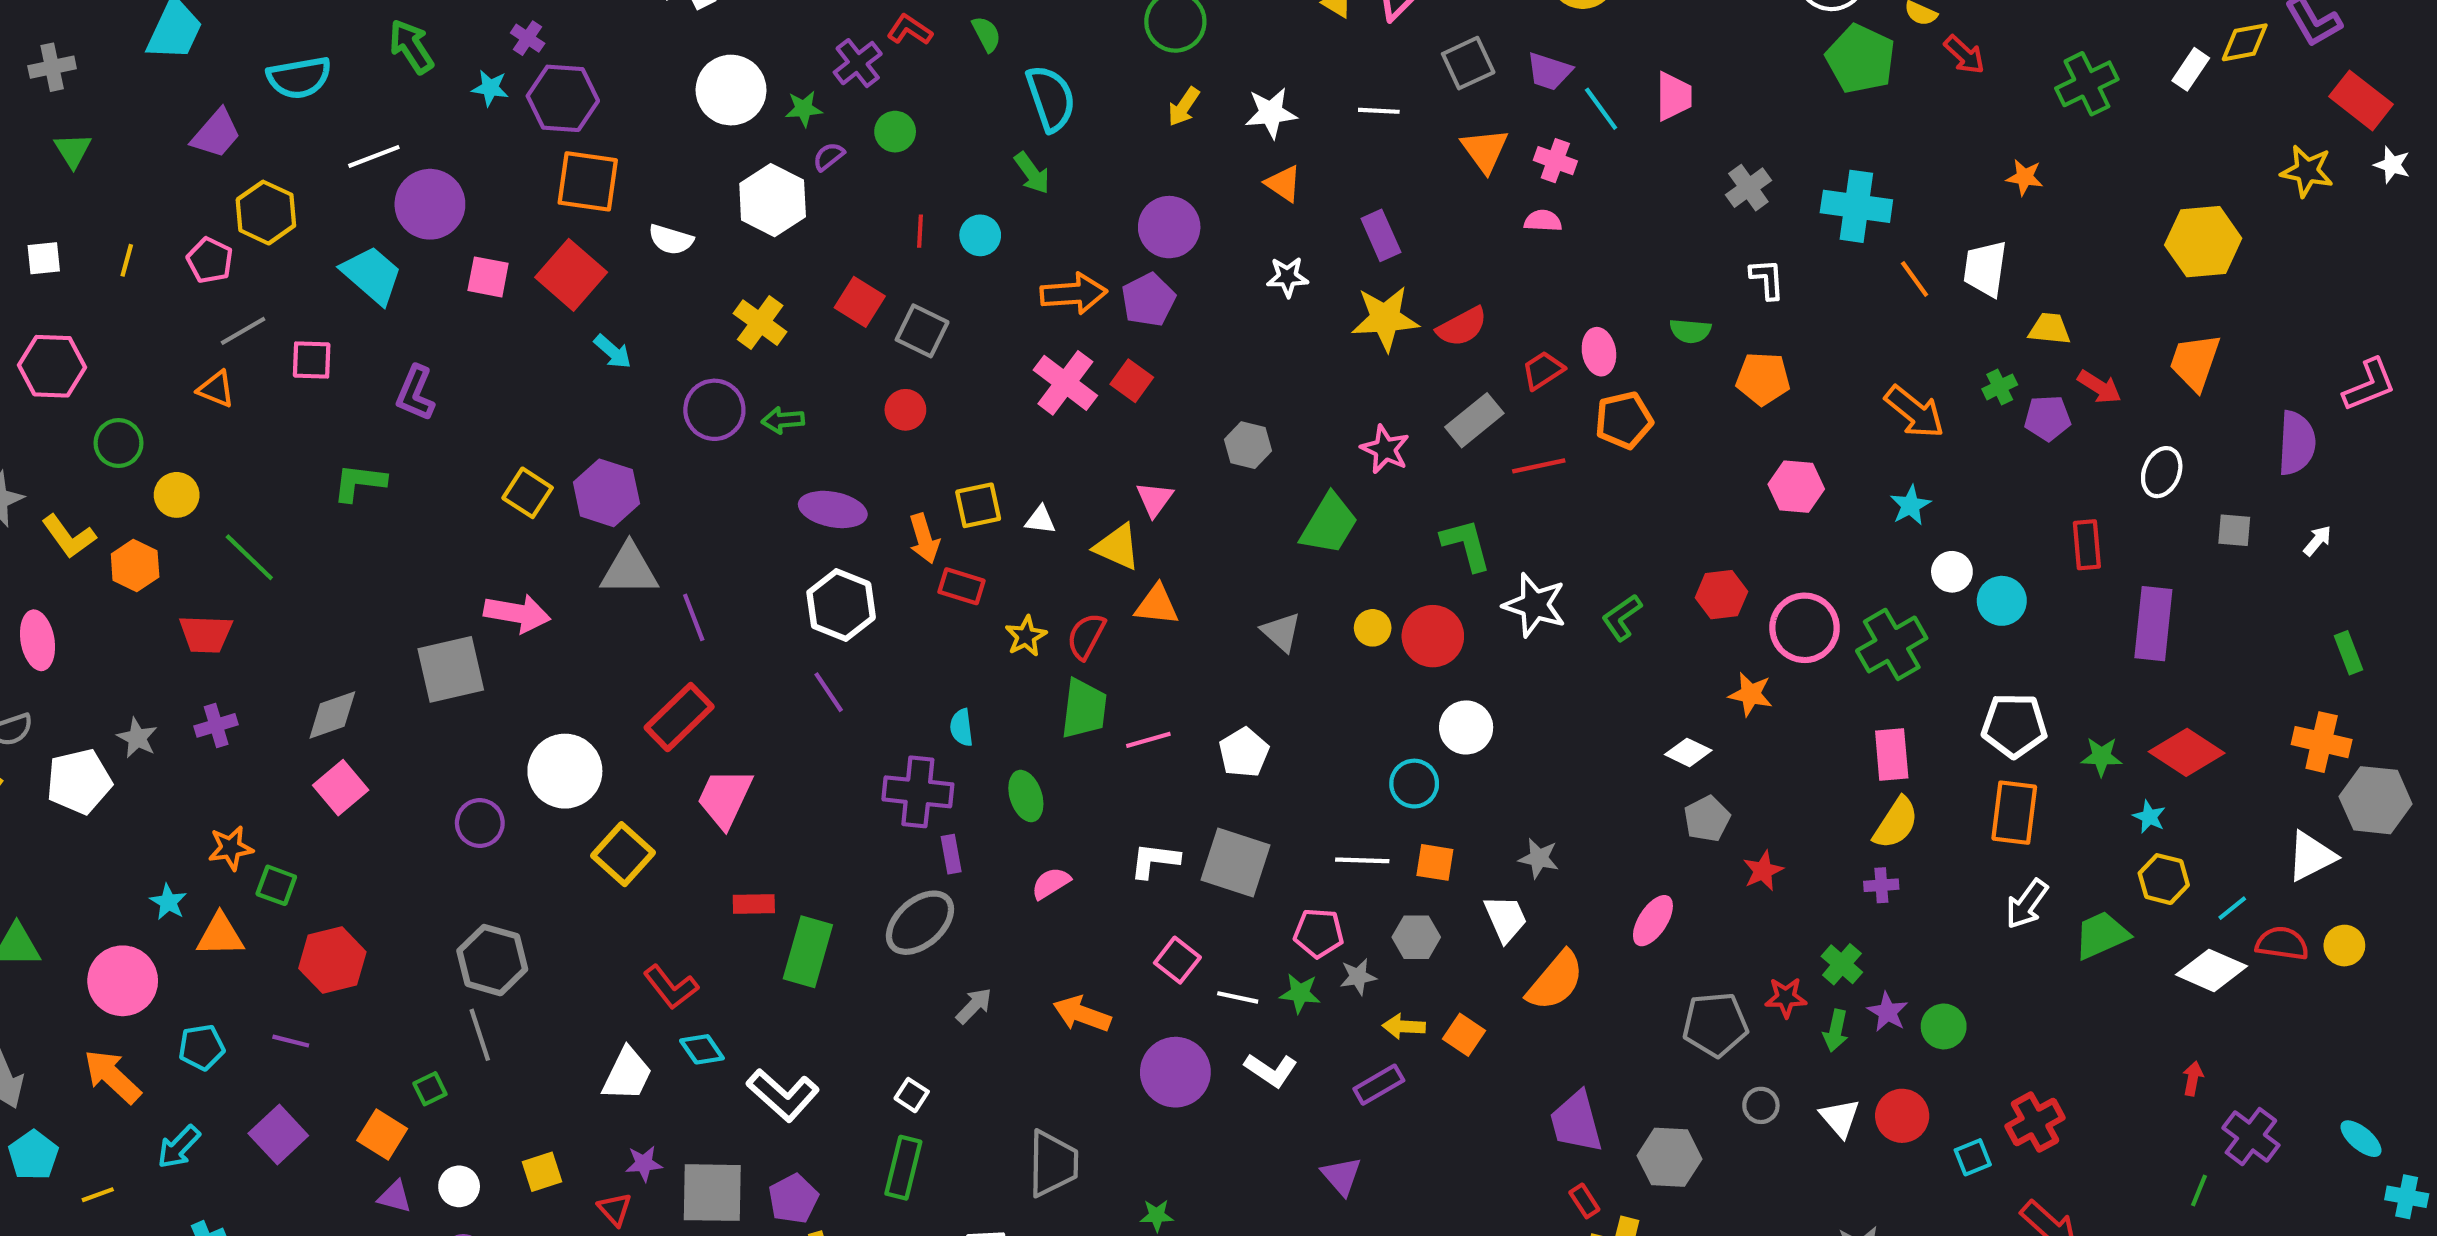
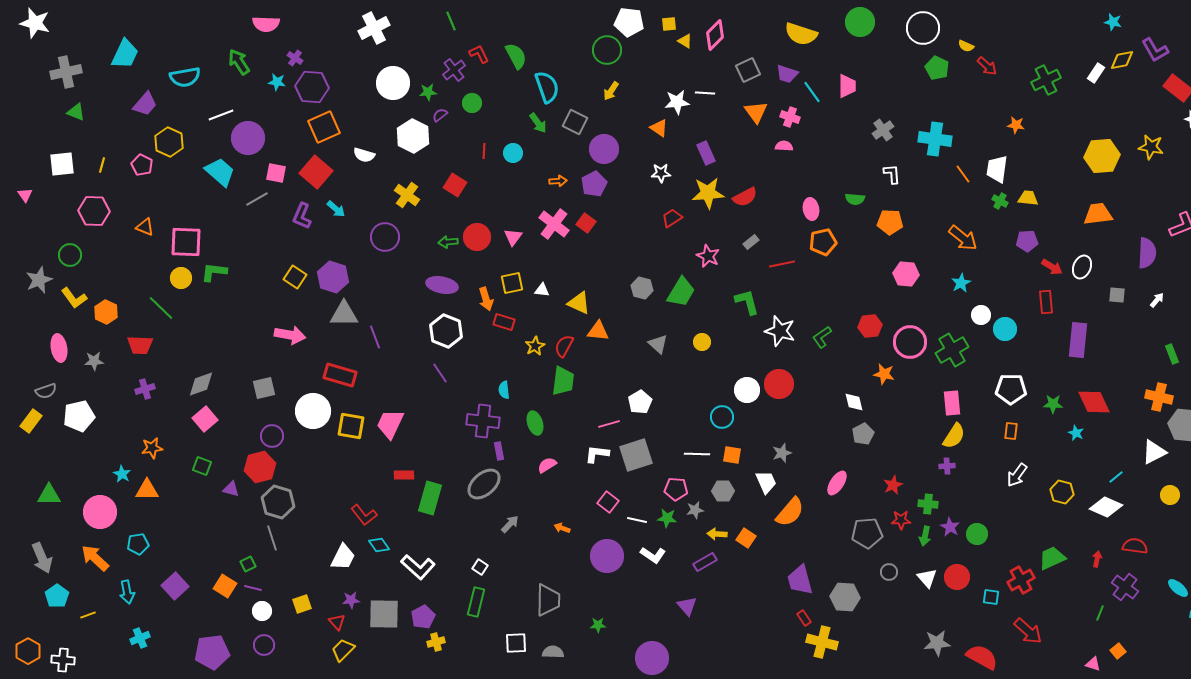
red L-shape: (910, 30) -> (479, 54), turned 30
green semicircle: (986, 34) -> (516, 56), size x1.5
green pentagon: (1861, 59) -> (937, 68), size x0.7
gray cross: (52, 67) -> (66, 72), size x1.4
white star: (1271, 113) -> (677, 102), moved
green triangle: (73, 150) -> (76, 112), turned -36
yellow star: (2307, 171) -> (1151, 147), moved
orange square: (588, 181) -> (324, 127), turned -32
white square: (44, 258) -> (62, 164), size x1.5
orange arrow: (1074, 294) -> (558, 181), size x0.6
gray line: (243, 331) -> (257, 199), moved
gray square: (922, 331) -> (575, 122), moved
pink square: (312, 360) -> (186, 242), moved, size x1.6
orange trapezoid: (2195, 362) -> (1098, 214), turned 64
pink hexagon: (52, 366) -> (94, 211), moved
red trapezoid: (1543, 370) -> (672, 218), moved
green cross: (2000, 387) -> (1000, 201), moved, turned -35
red arrow: (2099, 387) -> (1052, 267), moved
purple L-shape: (415, 393) -> (302, 216), moved
red circle: (905, 410) -> (477, 237), size x1.4
green arrow: (783, 420) -> (448, 242), moved
gray rectangle: (1474, 420) -> (751, 242), size x0.6
green circle: (118, 443) -> (70, 255), moved
gray hexagon: (1248, 445) -> (642, 288), moved
yellow circle: (177, 495) -> (181, 278), moved
pink triangle: (1155, 499) -> (513, 237), moved
red circle: (1433, 636) -> (779, 384), moved
gray square: (451, 669) -> (264, 388), moved, size x0.7
red rectangle: (679, 717) -> (340, 375), moved, turned 60
gray star: (137, 738) -> (94, 361), moved, turned -30
pink line: (1148, 740) -> (609, 424), moved
white diamond: (1688, 752) -> (854, 402), turned 50
red diamond: (2187, 752) -> (1094, 402), turned 32
orange rectangle: (2014, 813) -> (1011, 431), size x0.6
yellow square: (623, 854) -> (351, 426), moved, turned -32
gray star: (1539, 858) -> (782, 453), turned -30
gray square: (1236, 862) -> (636, 455), turned -36
red star: (1763, 871) -> (893, 485), moved
yellow hexagon: (2164, 879) -> (1062, 492), moved
green square: (276, 885) -> (202, 466), moved
green trapezoid: (2101, 935) -> (1052, 558), moved
red semicircle: (2282, 943) -> (1135, 546), moved
red hexagon: (332, 960) -> (260, 467), moved
green cross: (1842, 964) -> (928, 504), turned -36
orange arrow: (1082, 1014) -> (562, 528), size x0.6
purple line: (291, 1041) -> (253, 588), moved
cyan arrow: (179, 1147) -> (127, 592), turned -55
cyan square: (1973, 1157) -> (991, 597), turned 30
purple triangle: (395, 1197) -> (231, 489), moved

